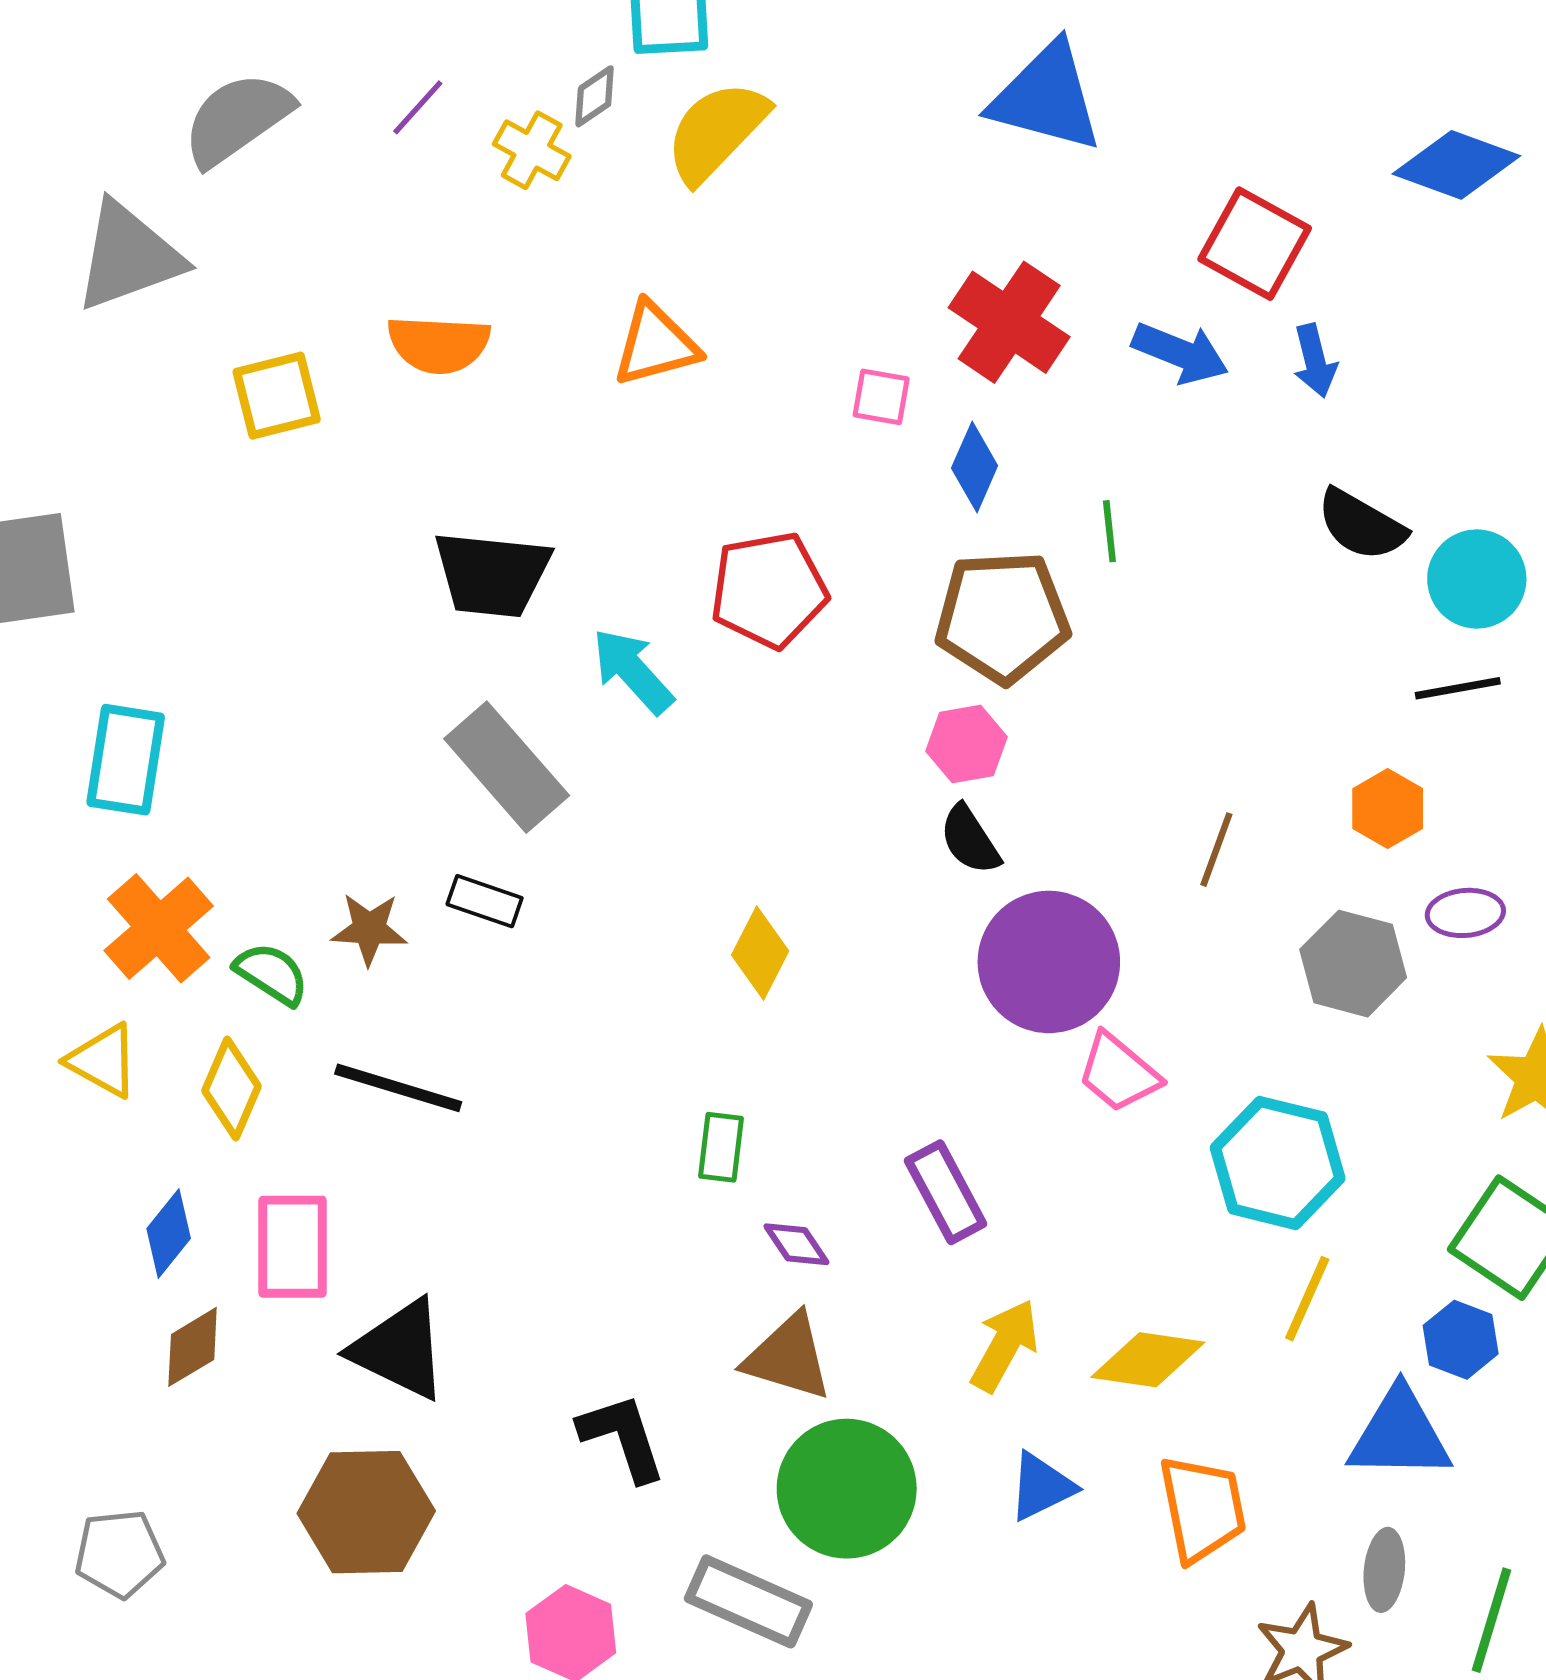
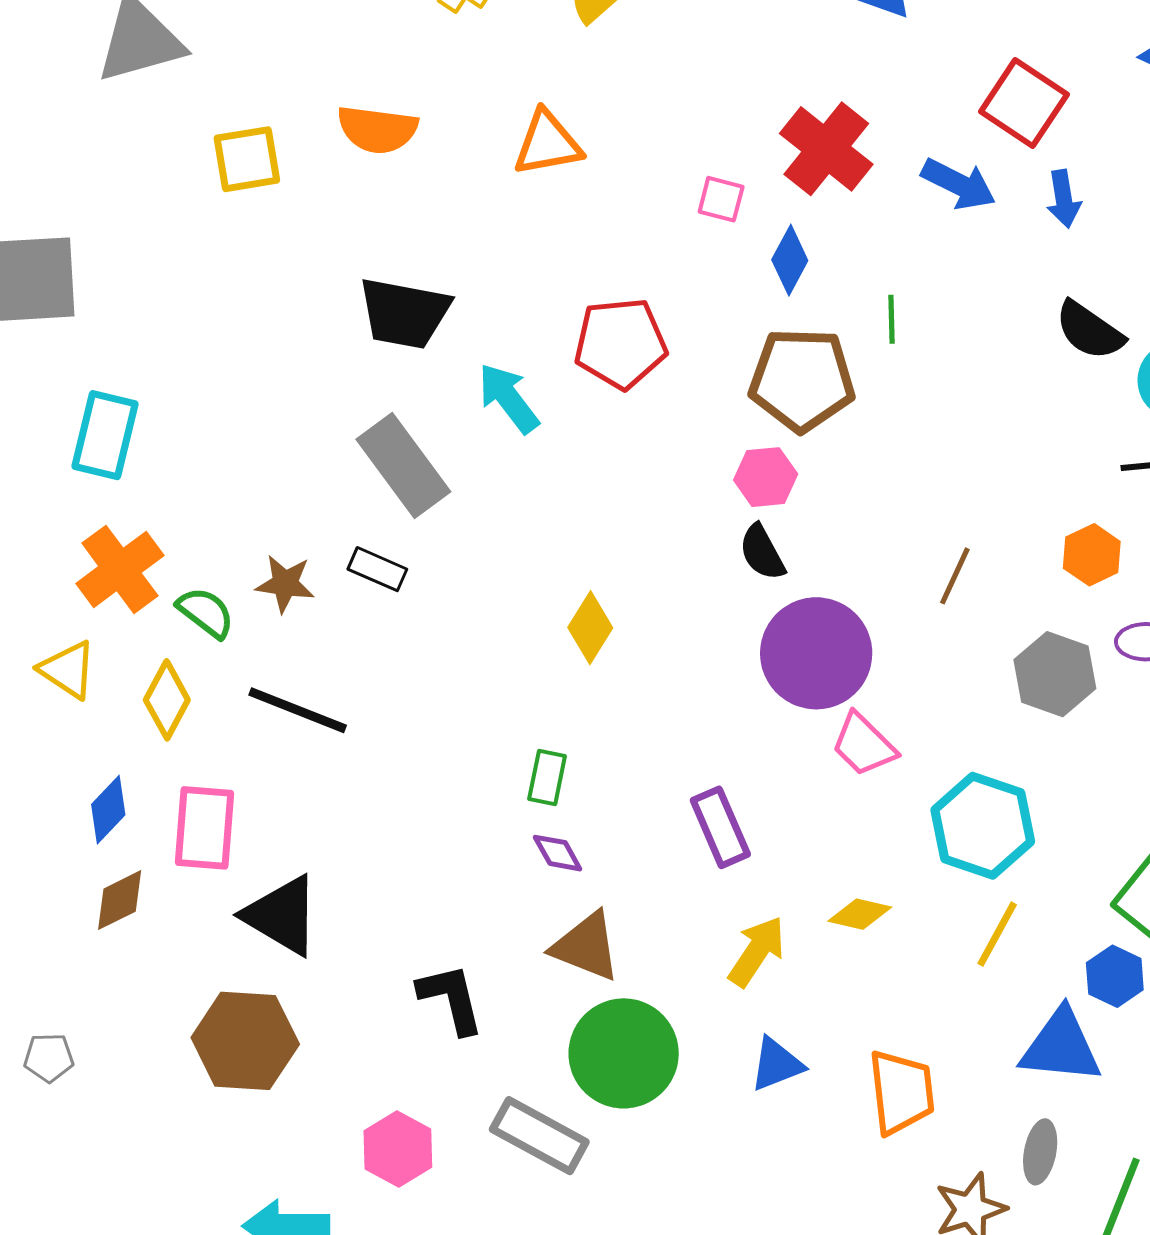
purple diamond: (796, 1244) -> (558, 853), moved
yellow diamond: (1148, 1360) -> (860, 914), moved, size x0.7
gray pentagon: (119, 1554) -> (49, 1058), size x0.7

